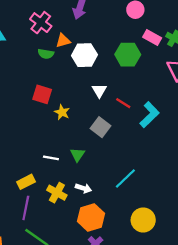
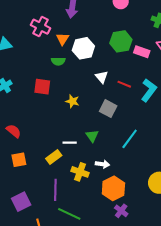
pink rectangle: (152, 37) -> (142, 52), moved
orange triangle: (63, 41) -> (63, 39), turned -32
green semicircle: (46, 54) -> (58, 61), moved
red square: (42, 94) -> (42, 87), moved
cyan line: (125, 178) -> (130, 139), moved
yellow rectangle: (26, 182) -> (54, 157), moved

